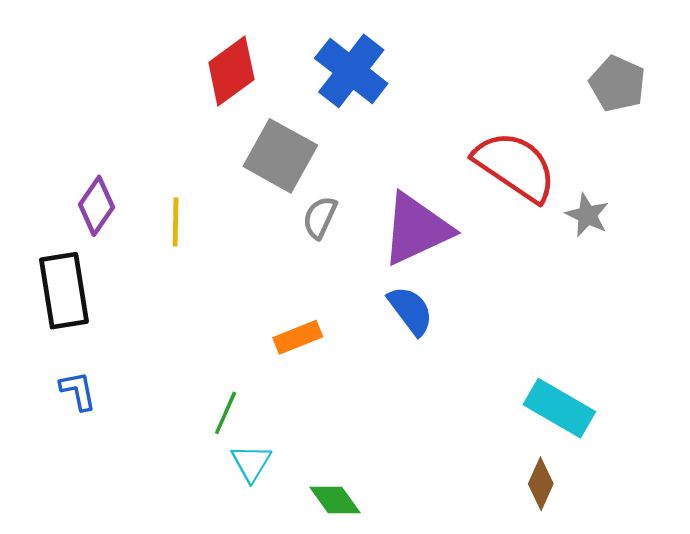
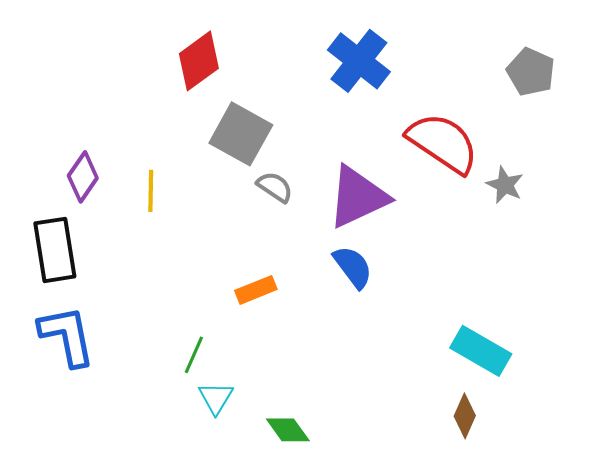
blue cross: (351, 71) -> (359, 61), moved
gray semicircle: (320, 217) -> (275, 187), turned 99
blue L-shape: (78, 391) -> (67, 336), size x1.8

